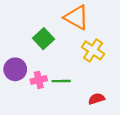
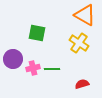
orange triangle: (77, 17) -> (85, 15), moved
green square: (43, 39) -> (37, 33), turned -36

